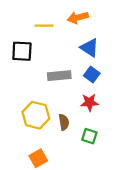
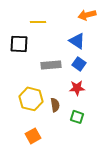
orange arrow: (78, 17) -> (87, 15), moved

